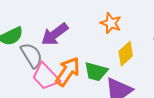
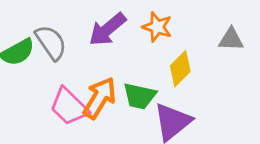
purple arrow: (55, 34) -> (107, 29), moved
gray semicircle: (32, 55) -> (51, 43), moved

